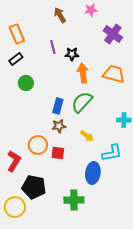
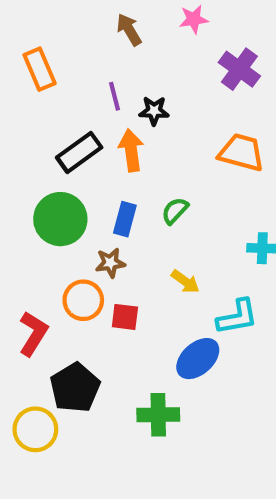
black rectangle: (16, 59) -> (79, 152), moved, size x1.5
orange arrow: (83, 73) -> (131, 150), moved
green circle: (26, 83) -> (60, 219), moved, size x1.6
green semicircle: (82, 102) -> (175, 211), size x0.6
brown star: (59, 126) -> (110, 263), moved
blue ellipse: (93, 173) -> (198, 359), turned 40
black pentagon: (34, 187) -> (75, 388), turned 30

